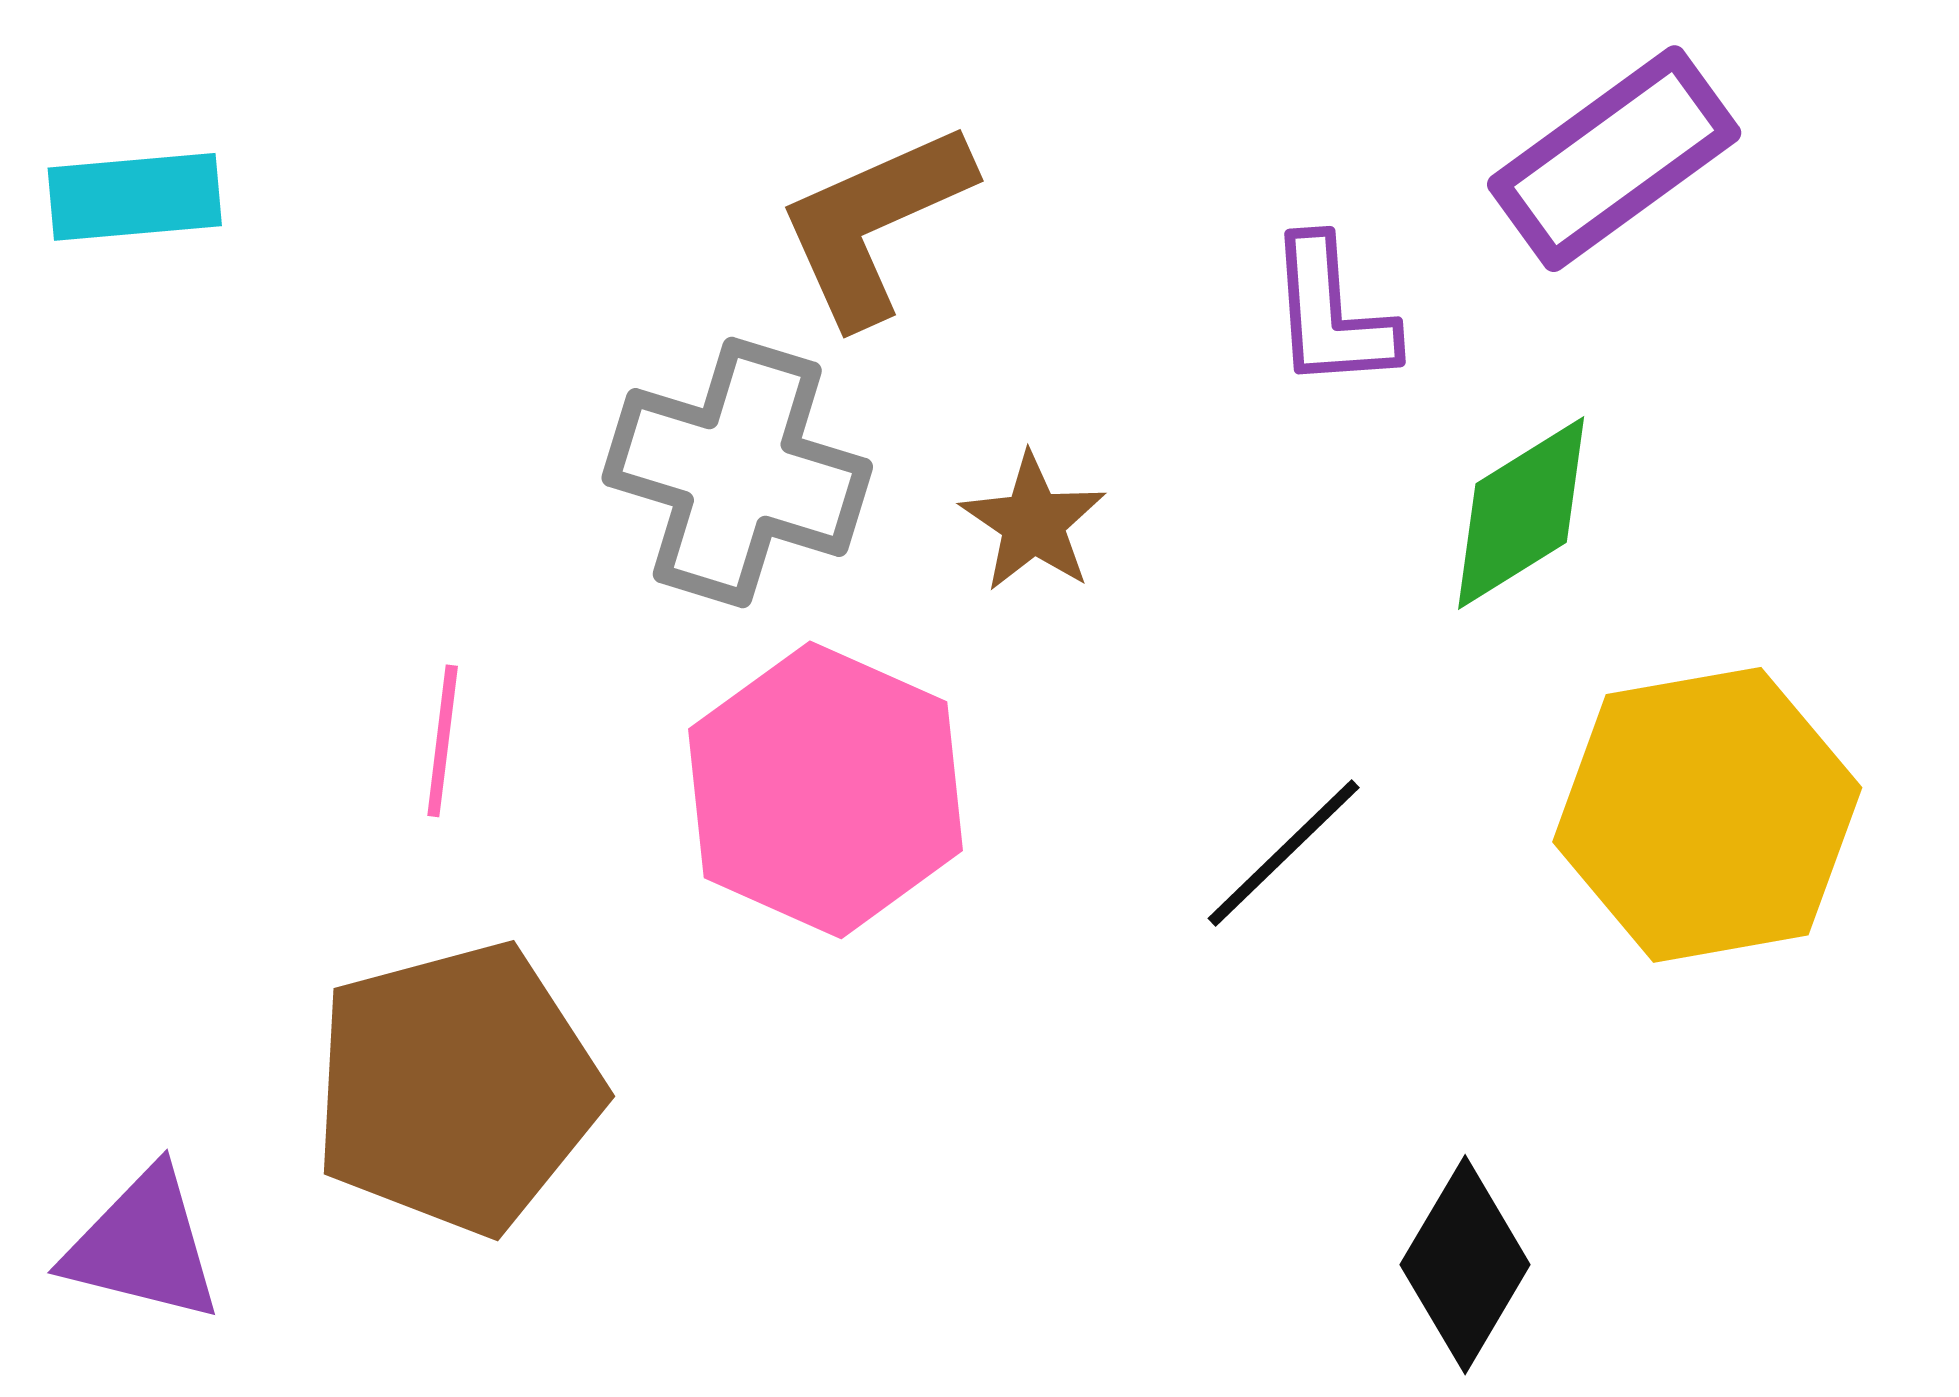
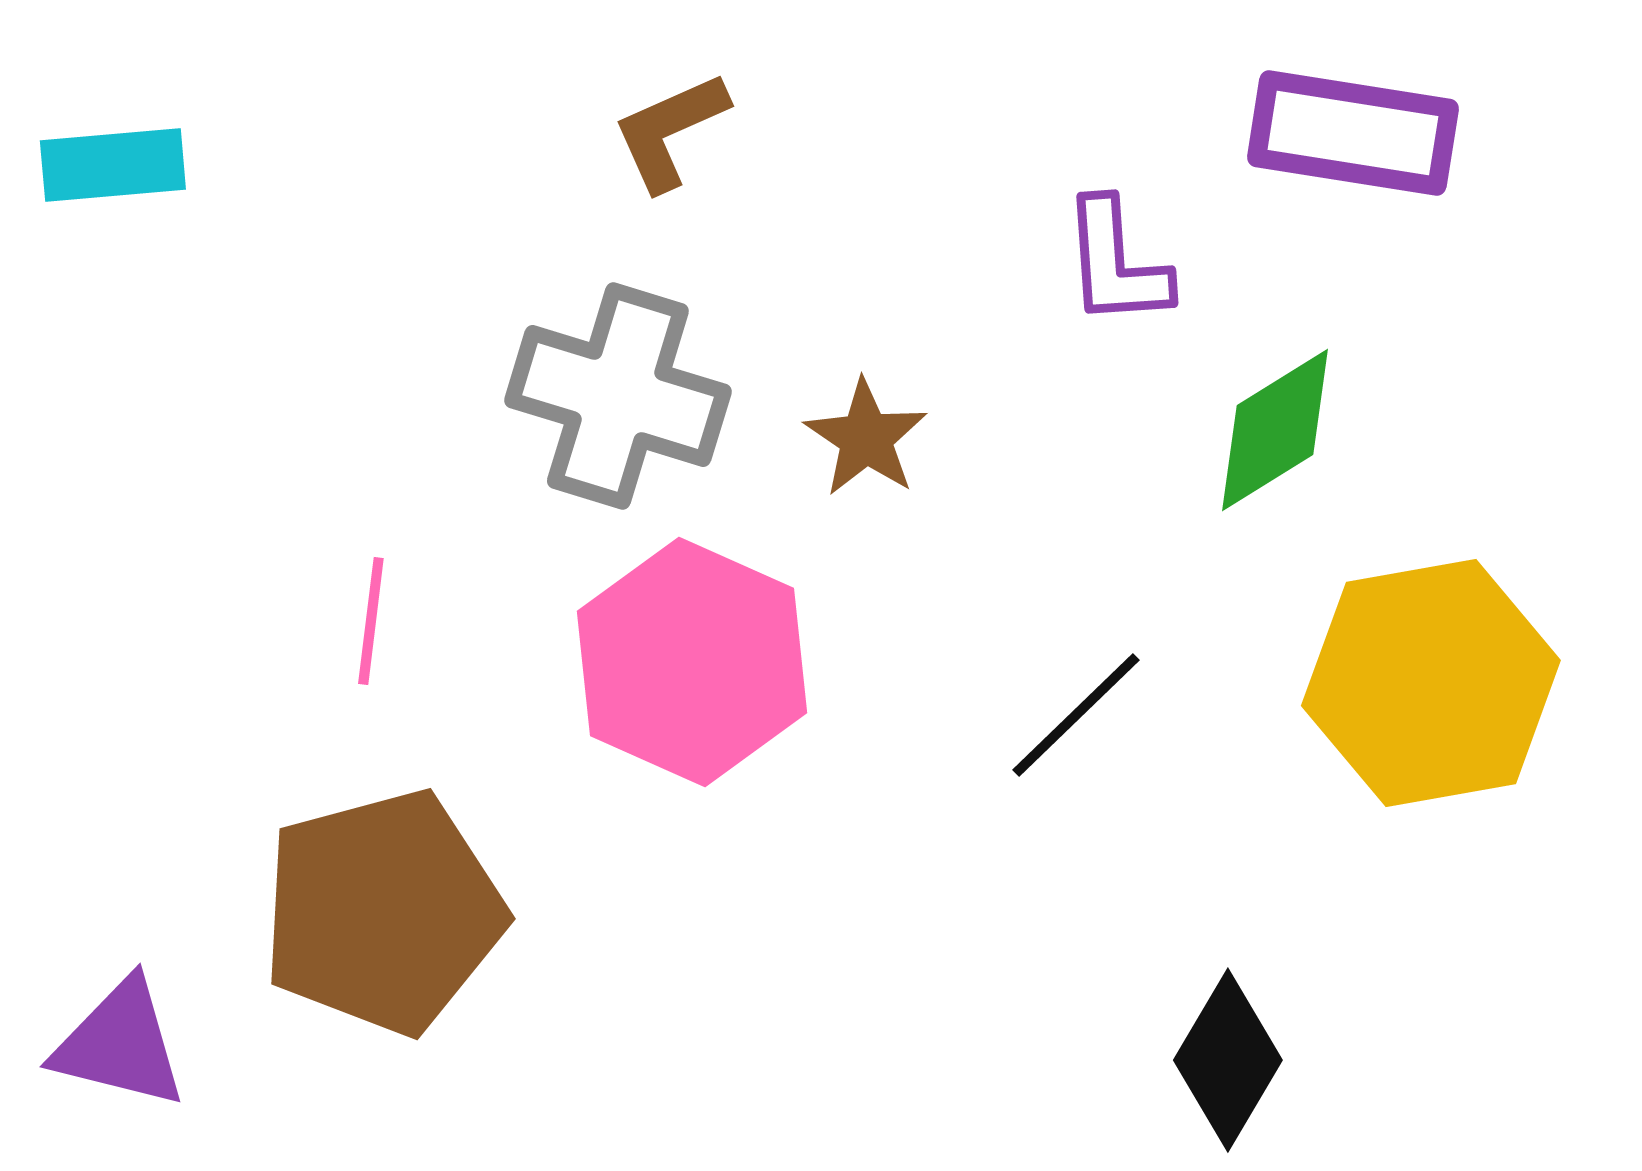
purple rectangle: (1614, 159) -> (1353, 133), turned 45
brown L-shape: (874, 223) -> (670, 131), moved, size x0.7

